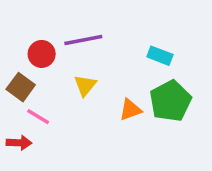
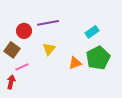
cyan rectangle: (160, 56) -> (92, 32), turned -56
pink line: (38, 117) -> (22, 67), turned -56
red arrow: (19, 143) -> (11, 82), turned -80

